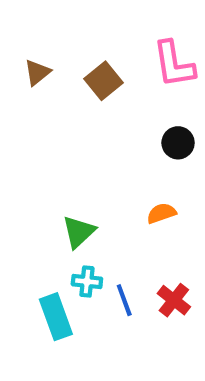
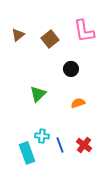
black circle: (178, 143) -> (71, 69), moved
green triangle: (79, 232) -> (38, 94), moved

